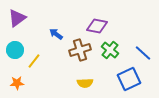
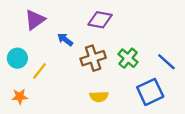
purple triangle: (17, 18) -> (35, 20), moved
purple diamond: (97, 26) -> (100, 20), moved

